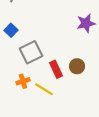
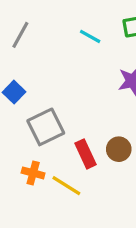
orange cross: (23, 81) -> (33, 173), turned 32

